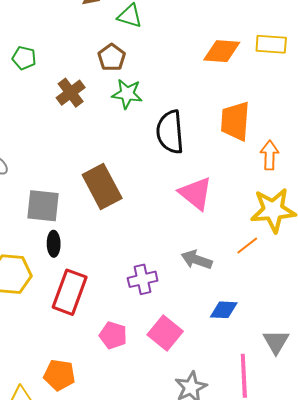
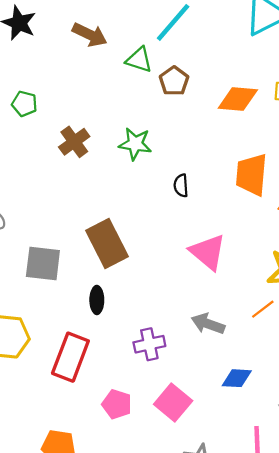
brown pentagon: (112, 57) -> (174, 81), moved
black semicircle: (170, 132) -> (181, 186), size x0.5
black ellipse: (54, 244) -> (97, 300), moved

